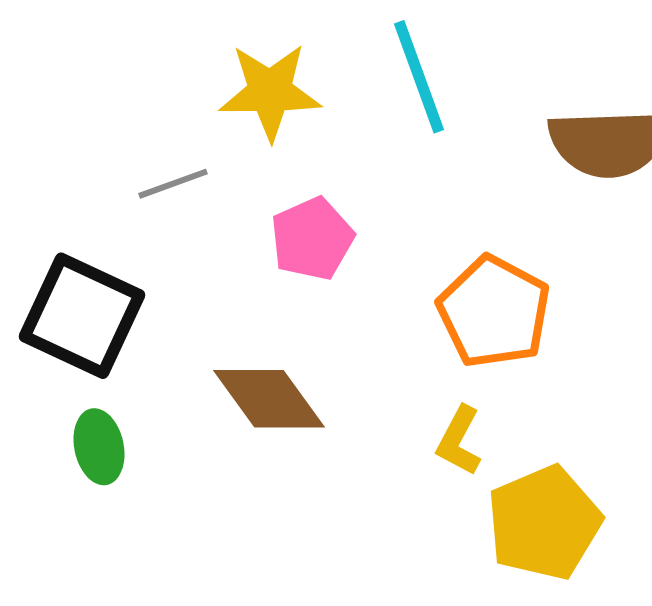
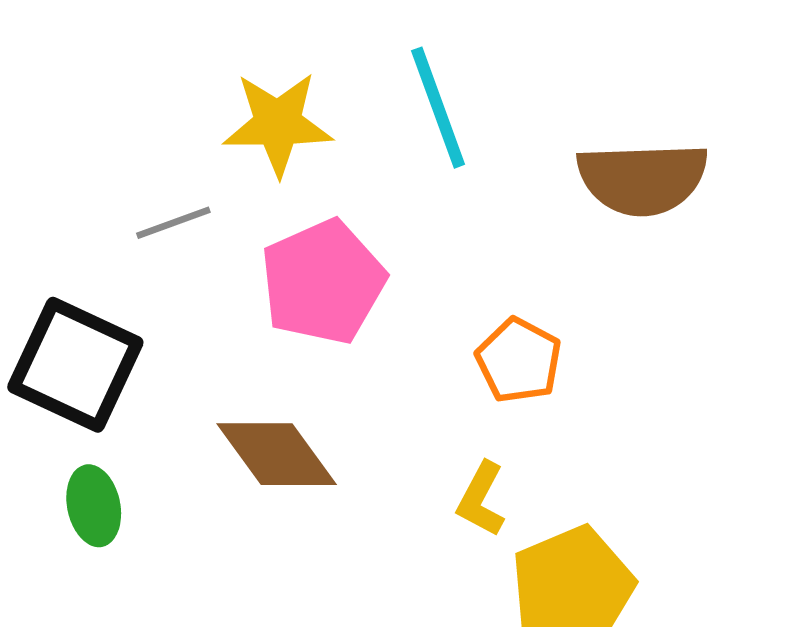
pink pentagon: (312, 239) -> (323, 282), size x1.4
orange pentagon: (494, 312) -> (519, 360), size x0.7

